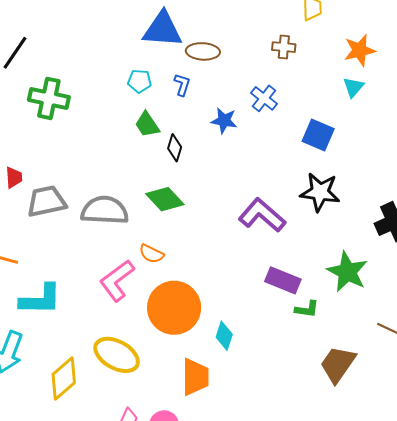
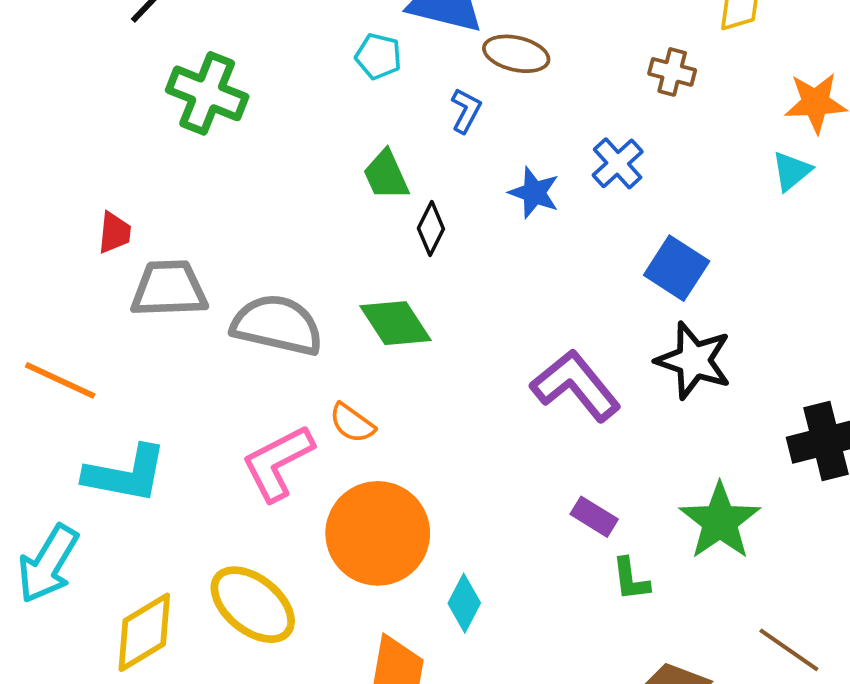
cyan pentagon: (140, 81) -> (378, 56), moved
blue square: (318, 135) -> (677, 268), moved
purple rectangle: (283, 280) -> (594, 517), size x0.7
green L-shape: (307, 309) -> (631, 579), turned 65

